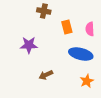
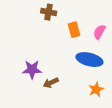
pink semicircle: (90, 29) -> (99, 32), turned 32
purple star: (29, 45) -> (32, 69), moved

